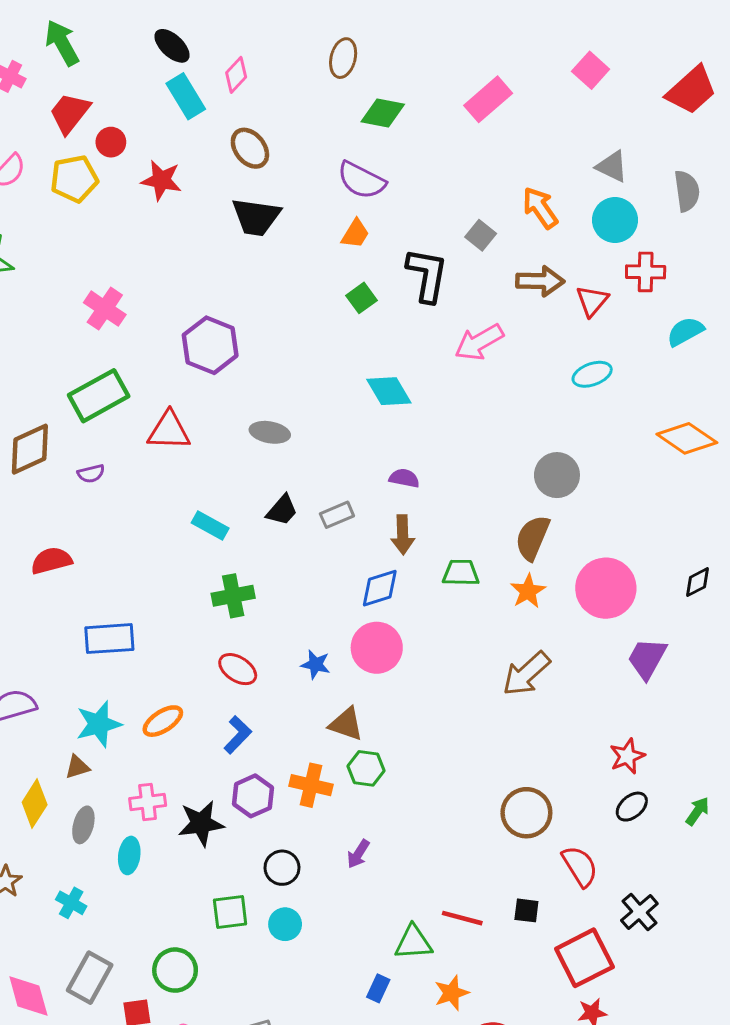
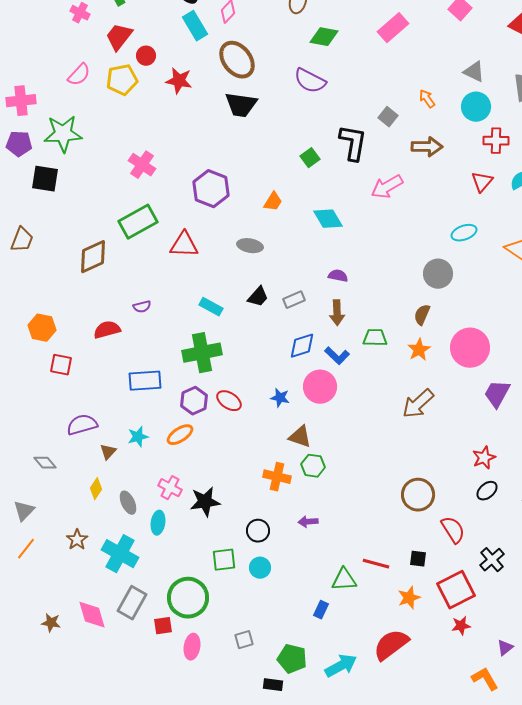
brown ellipse: (250, 148) -> (237, 60), size x1.4
orange arrow: (540, 208) -> (427, 99), size x0.7
orange trapezoid: (355, 234) -> (273, 202), moved
red triangle: (592, 301) -> (482, 182), moved
cyan ellipse: (592, 374) -> (464, 233), moved
purple semicircle: (91, 474) -> (142, 307), moved
brown semicircle: (533, 538) -> (422, 315), size x0.7
blue diamond: (380, 588) -> (302, 346), moved
green cross: (233, 596) -> (202, 353), moved, size x1.4
cyan star: (99, 724) -> (138, 437), size x0.7
blue L-shape: (238, 735) -> (337, 356), moved, turned 90
brown triangle: (77, 767) -> (108, 452), moved, turned -30
purple hexagon: (253, 796) -> (194, 401), moved
pink cross: (148, 802) -> (170, 488), turned 35
yellow diamond: (35, 804) -> (96, 489), size x0.7
gray ellipse: (83, 825) -> (128, 503), turned -40
purple arrow: (358, 854) -> (308, 522), turned 54
cyan cross: (71, 903) -> (120, 554), size x1.8
green circle: (175, 970) -> (188, 598), size x1.4
orange star: (452, 993) -> (409, 598), moved

